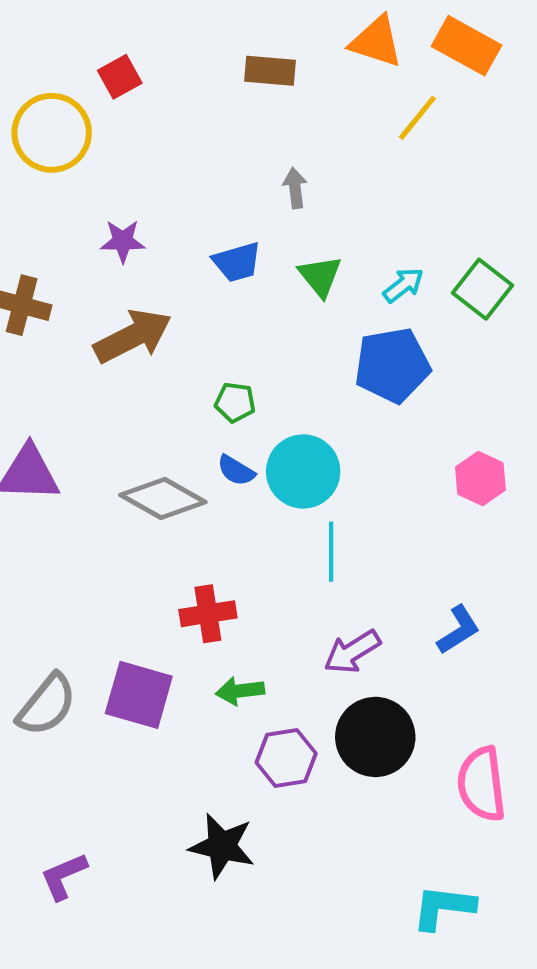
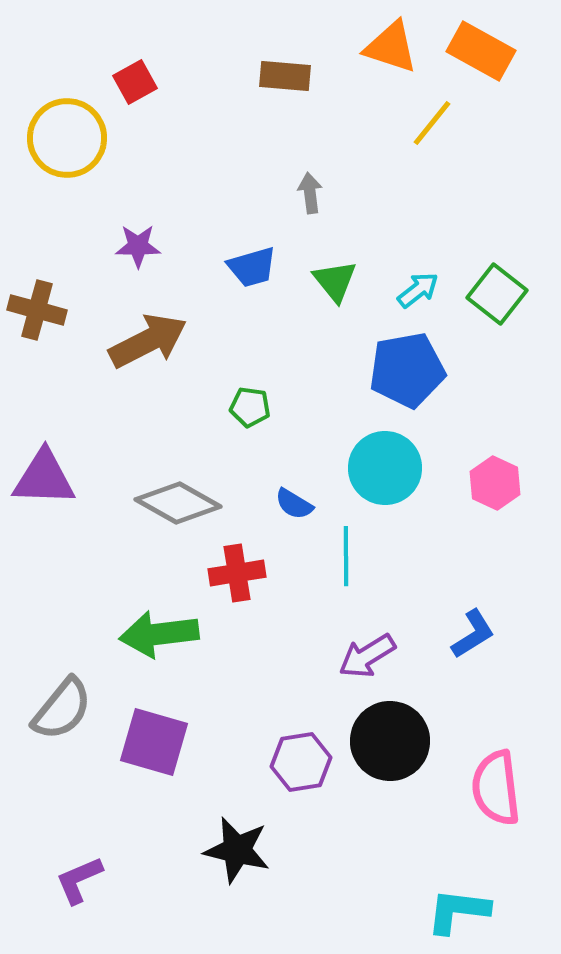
blue semicircle: (236, 470) -> (294, 504), moved
cyan circle: (303, 471) -> (385, 468), moved
red cross: (208, 614) -> (237, 573), moved
green arrow: (240, 691) -> (159, 634), moved, size x1.6
purple square: (139, 695) -> (154, 742), moved

